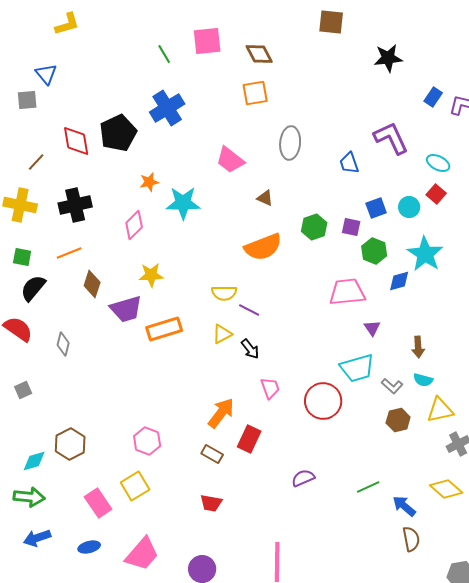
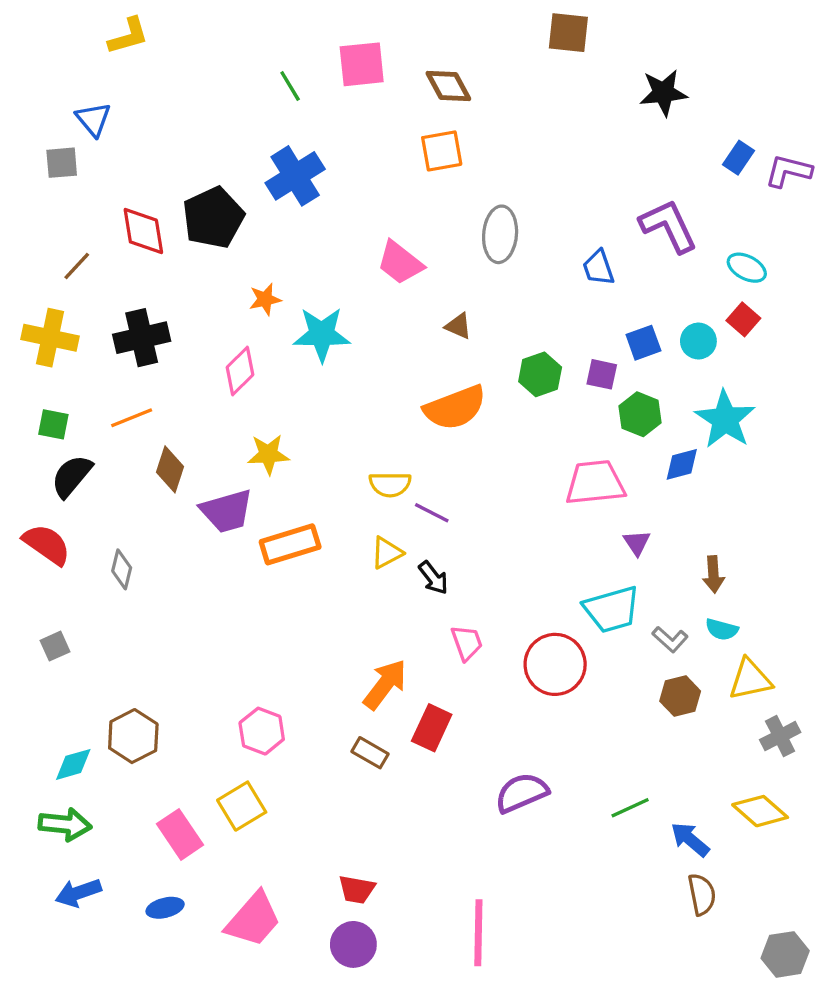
purple semicircle: (303, 478) -> (522, 793), size x1.4
red trapezoid: (211, 503) -> (357, 889), moved

